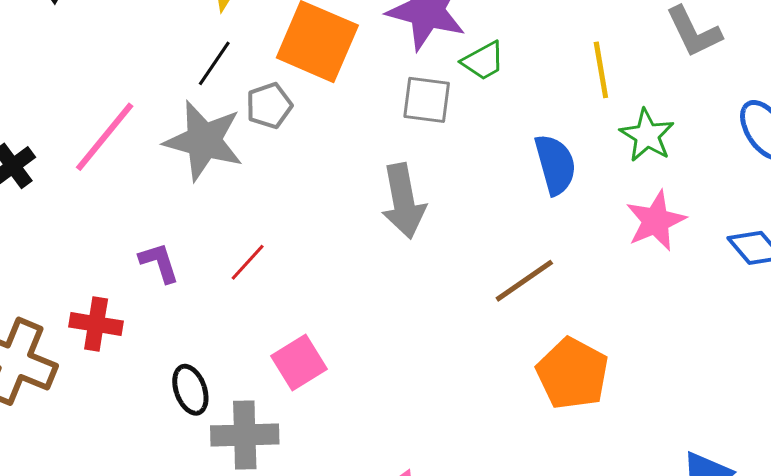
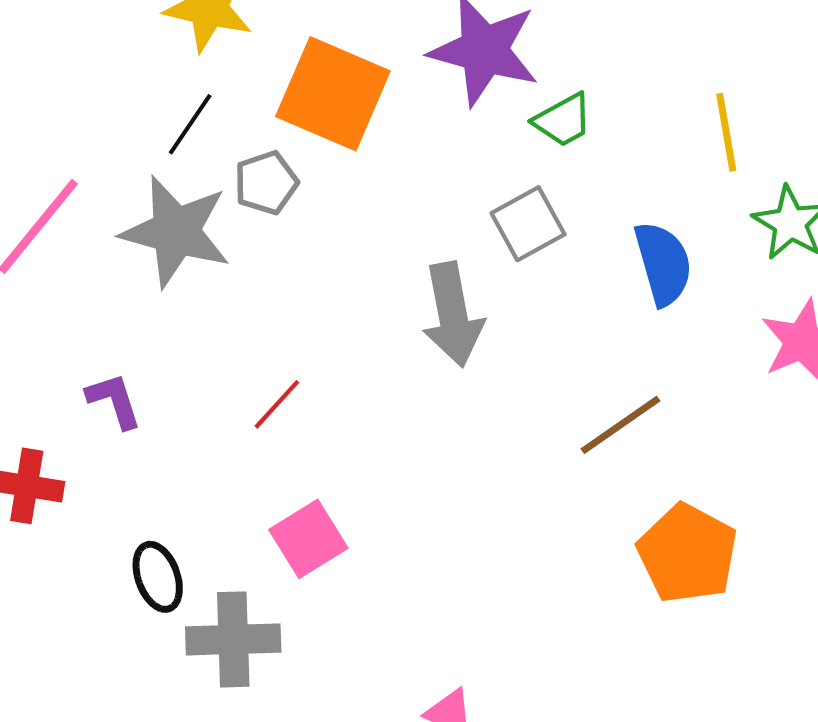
gray square: (427, 100) -> (528, 224), moved, turned -36
red line: (248, 262) -> (277, 404), moved

